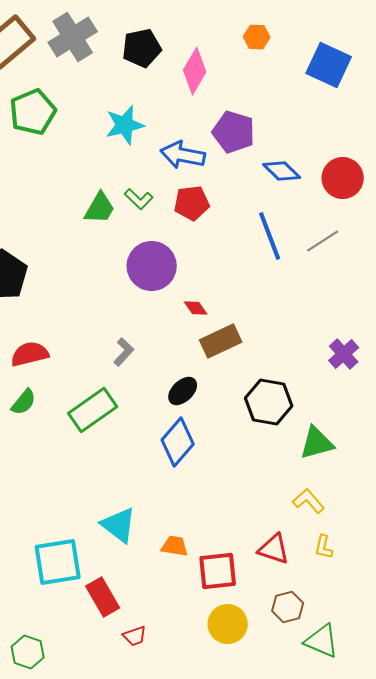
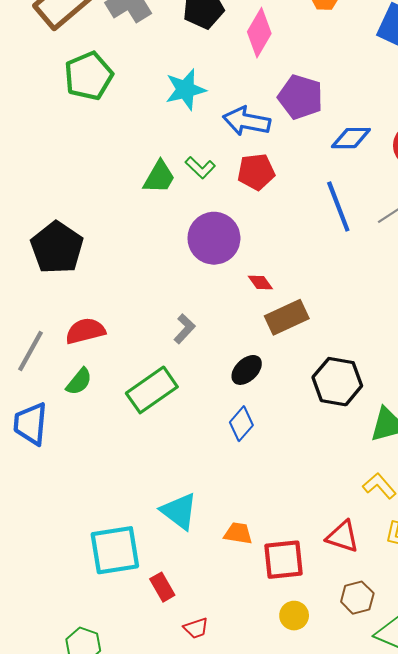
blue diamond: (282, 171) -> (351, 138), turned -45
blue diamond: (178, 442) -> (241, 424), size x0.7
red rectangle: (103, 597) -> (162, 587), size x0.7
yellow circle: (228, 624) -> (294, 616), size x0.7

